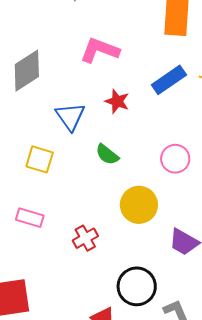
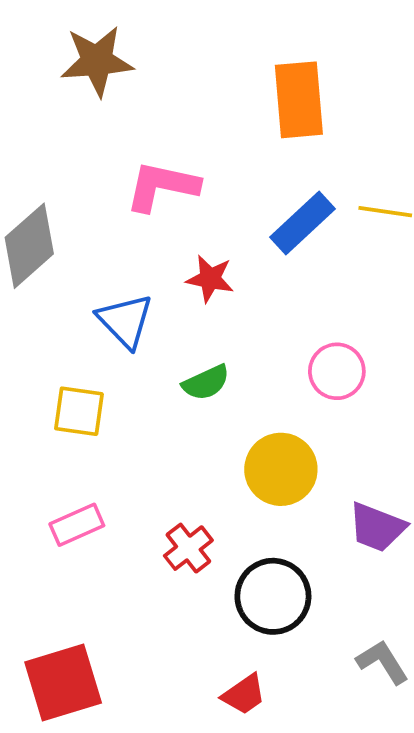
green semicircle: (107, 154) -> (206, 383), turned -55
pink rectangle: (30, 218) -> (77, 525), turned -32
black circle: (137, 286) -> (273, 596), moved

